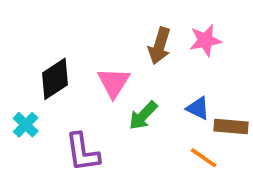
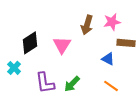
green arrow: (143, 116) -> (72, 84), moved
brown rectangle: (231, 127) -> (126, 43), moved

